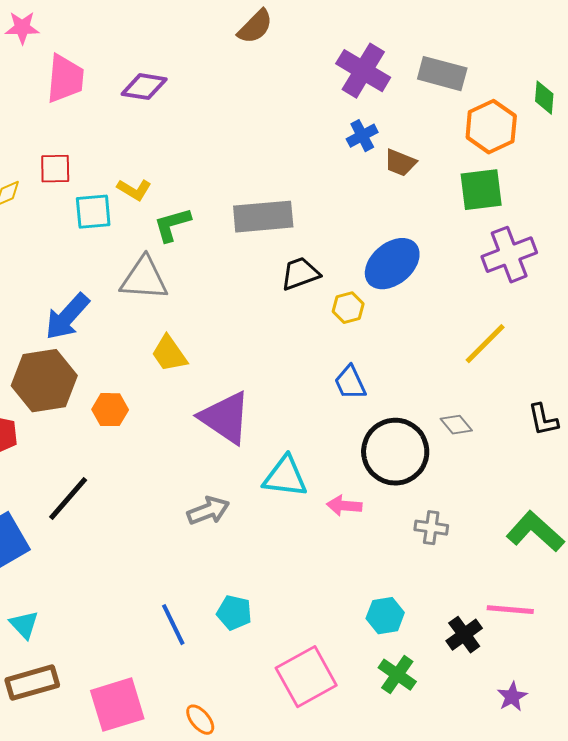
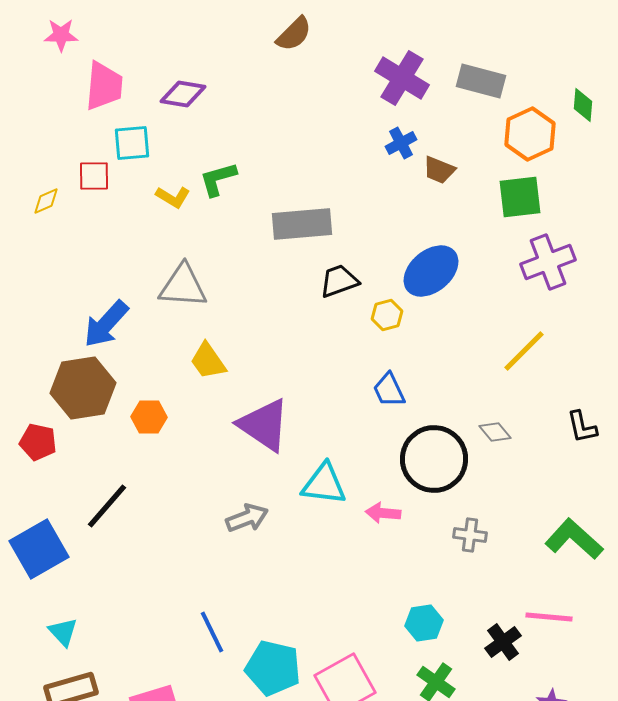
cyan square: (93, 212) -> (132, 143), moved
green L-shape: (172, 225) -> (218, 179), moved
cyan pentagon: (234, 613) -> (273, 668), moved, size x1.6

